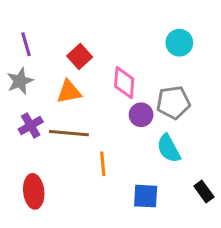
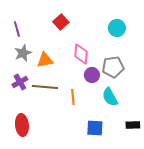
red square: (80, 57) -> (61, 22), moved
gray star: (20, 81) -> (23, 53), moved
orange line: (103, 164) -> (73, 97), moved
black rectangle: (204, 191) -> (133, 125), turned -56

